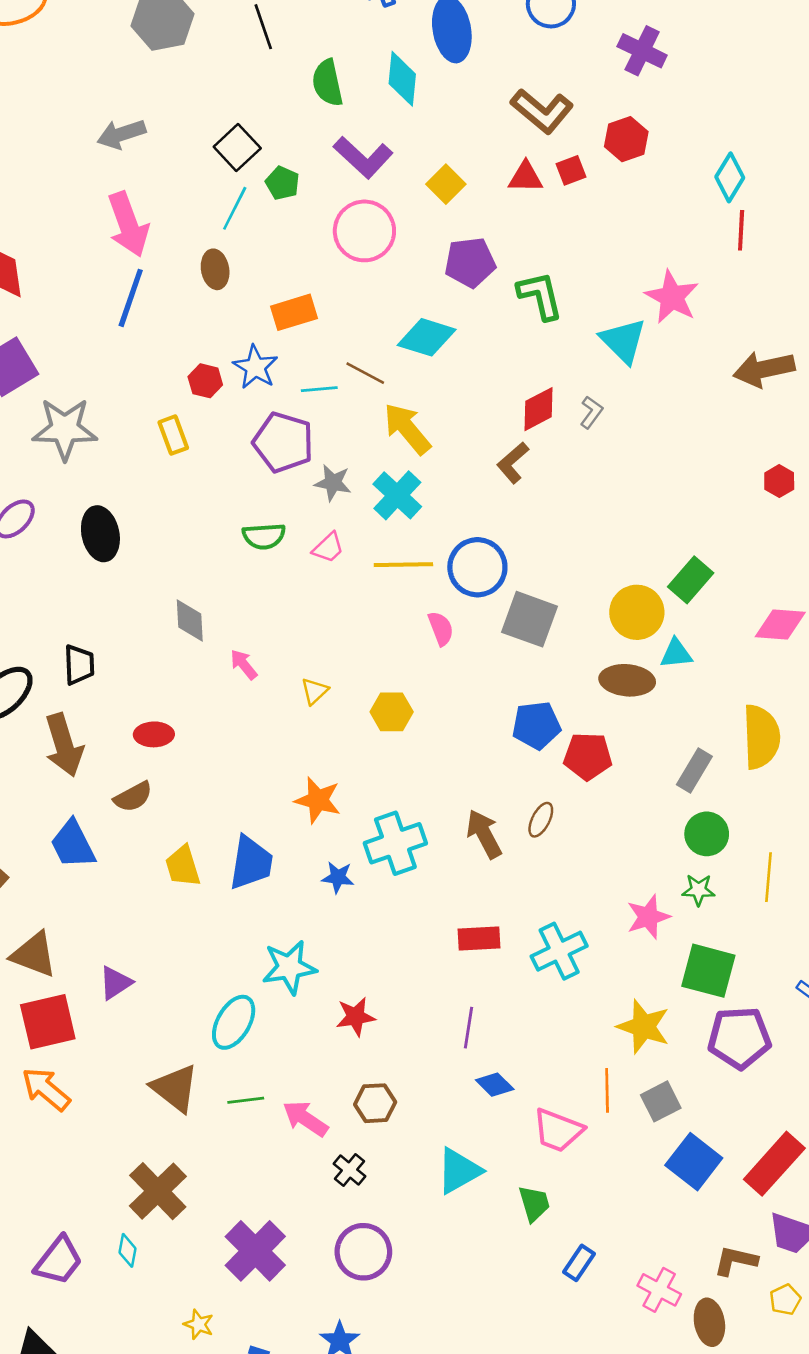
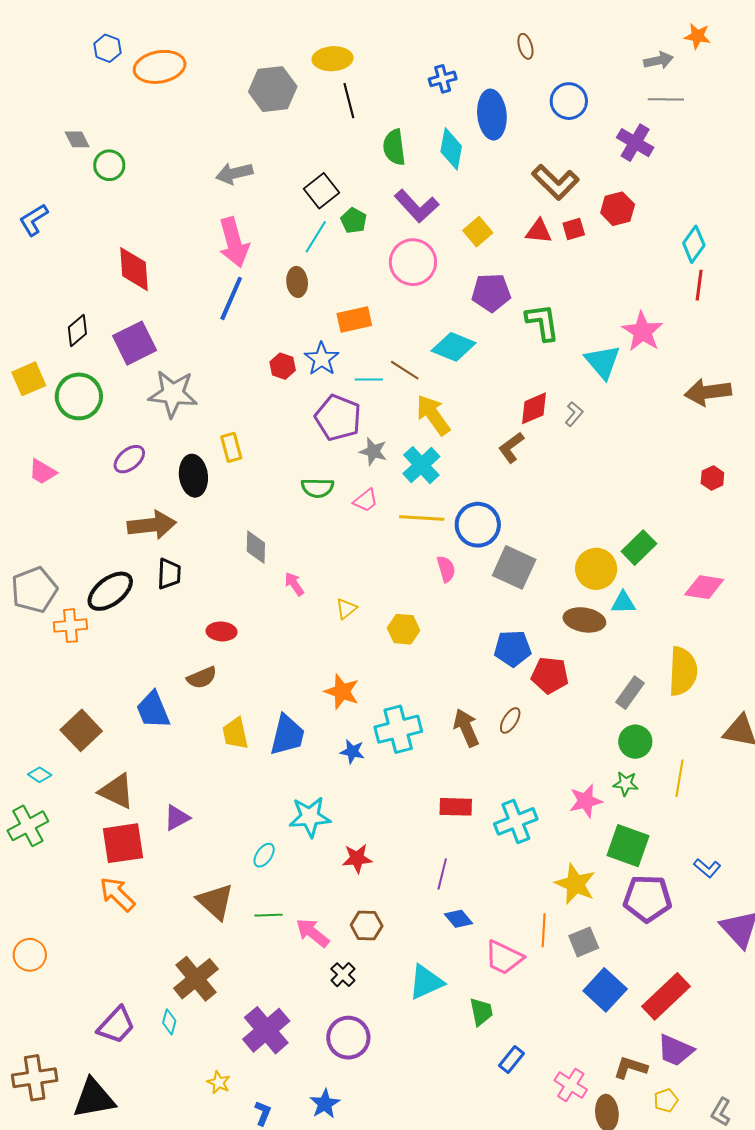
yellow rectangle: (173, 435) -> (231, 447), moved
brown arrow: (64, 745) -> (152, 525), moved, turned -84
cyan ellipse: (234, 1022) -> (264, 855), size x0.6

